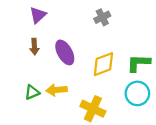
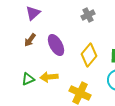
brown arrow: (34, 47) -> (30, 40), turned 40
yellow diamond: (103, 64) -> (89, 55), turned -30

